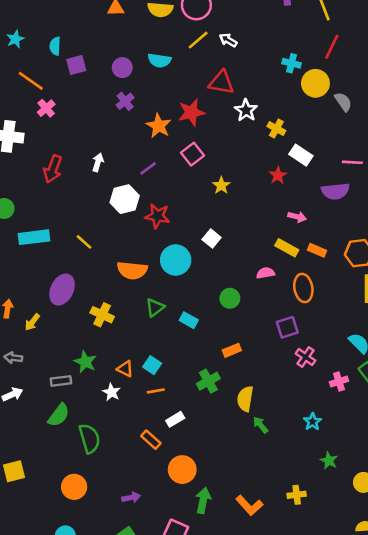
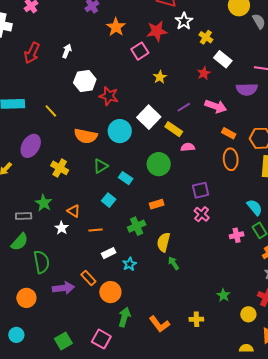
red star: (191, 112) -> (157, 31), moved
purple line: (148, 168) -> (184, 107), moved
pink arrow: (297, 217) -> (216, 106), size x1.5
white square: (212, 239) -> (149, 117), size x1.6
yellow rectangle: (287, 248) -> (174, 129), moved
orange ellipse: (303, 288) -> (231, 159), moved
green circle: (230, 298) -> (159, 164), size x1.5
pink cross: (305, 357) -> (202, 214), moved
cyan square: (152, 365) -> (109, 200), moved
cyan star: (312, 422) -> (129, 264), moved
orange rectangle: (151, 440) -> (88, 278), moved
purple arrow: (131, 497) -> (63, 288), moved, size x1.5

